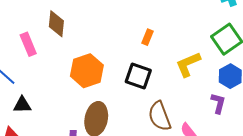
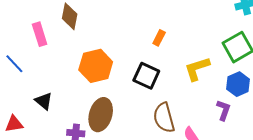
black triangle: (22, 105) -> (44, 101), moved, turned 36

